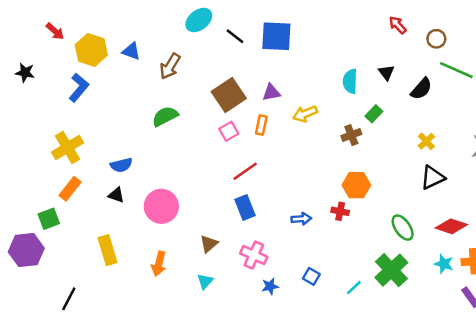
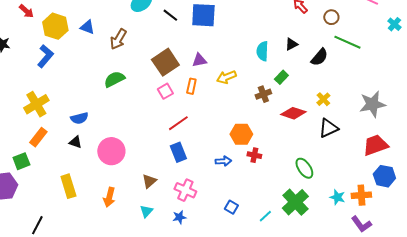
black triangle: (386, 73) -> (291, 44), turned 40
orange hexagon: (356, 185) -> (241, 134), moved
red diamond: (451, 226) -> (293, 113), moved
blue star: (270, 286) -> (179, 217), moved

